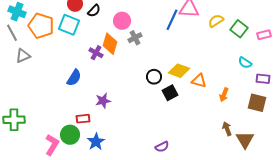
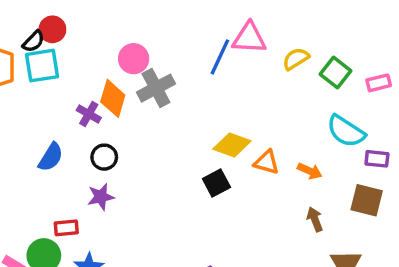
black semicircle: (94, 11) -> (33, 41), moved
cyan square: (69, 25) -> (42, 66), turned -30
gray cross: (135, 38) -> (156, 88), size x1.5
cyan semicircle: (245, 63) -> (346, 131), size x1.6
black circle: (154, 77) -> (104, 157), moved
orange arrow: (224, 95) -> (310, 171), moved, turned -88
brown arrow: (227, 129) -> (315, 219), moved

